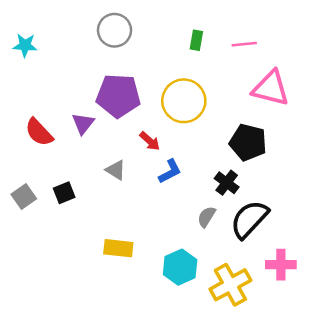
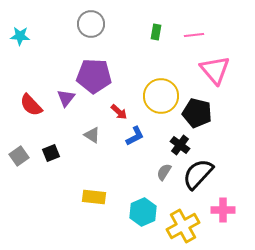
pink triangle: (271, 88) -> (215, 70), turned 36
yellow circle: (184, 101) -> (161, 96), moved

